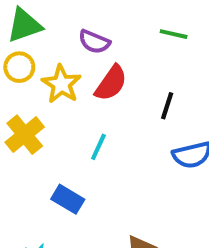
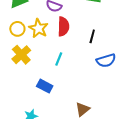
yellow circle: (19, 67) -> (17, 29), moved
red semicircle: (111, 83) -> (63, 27), turned -30

